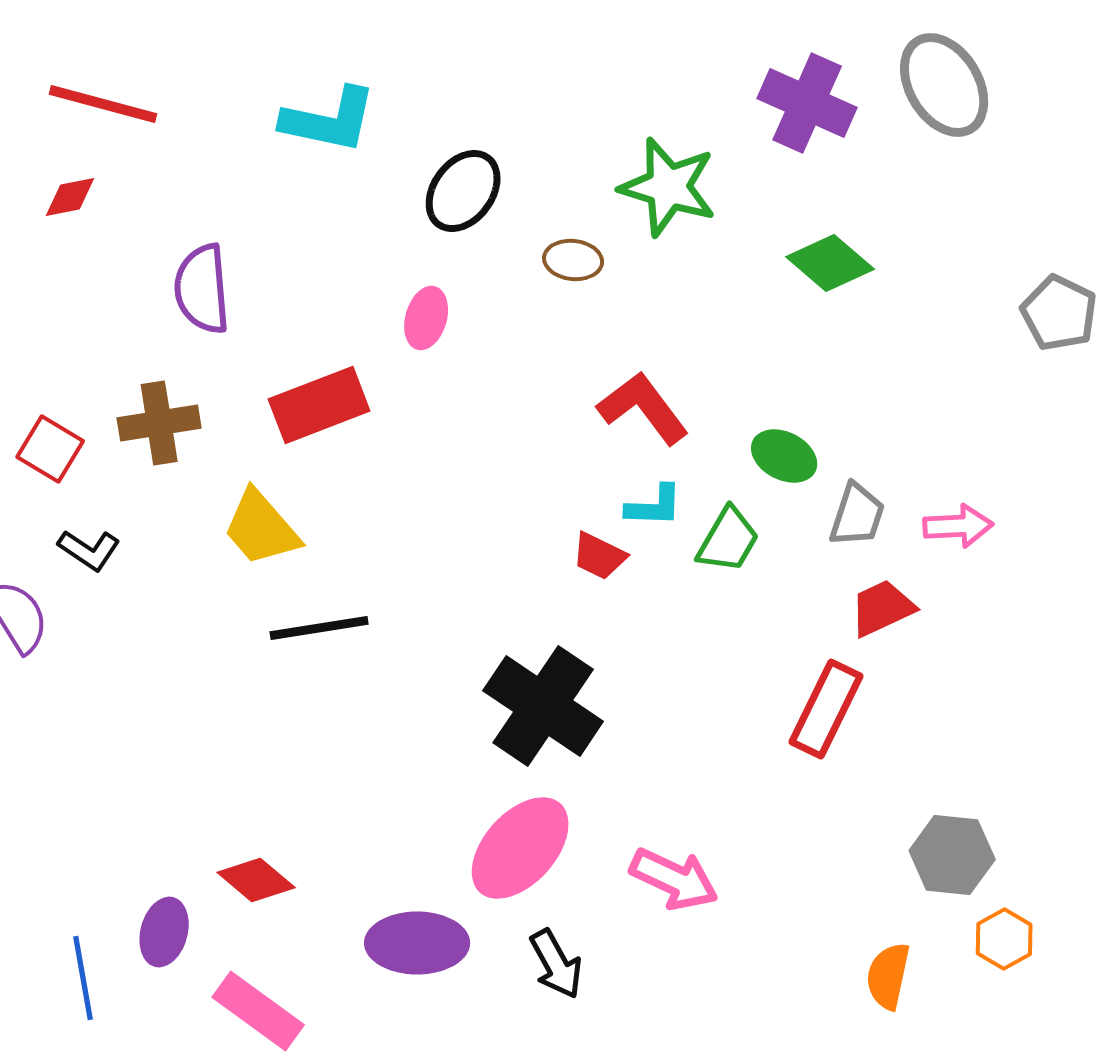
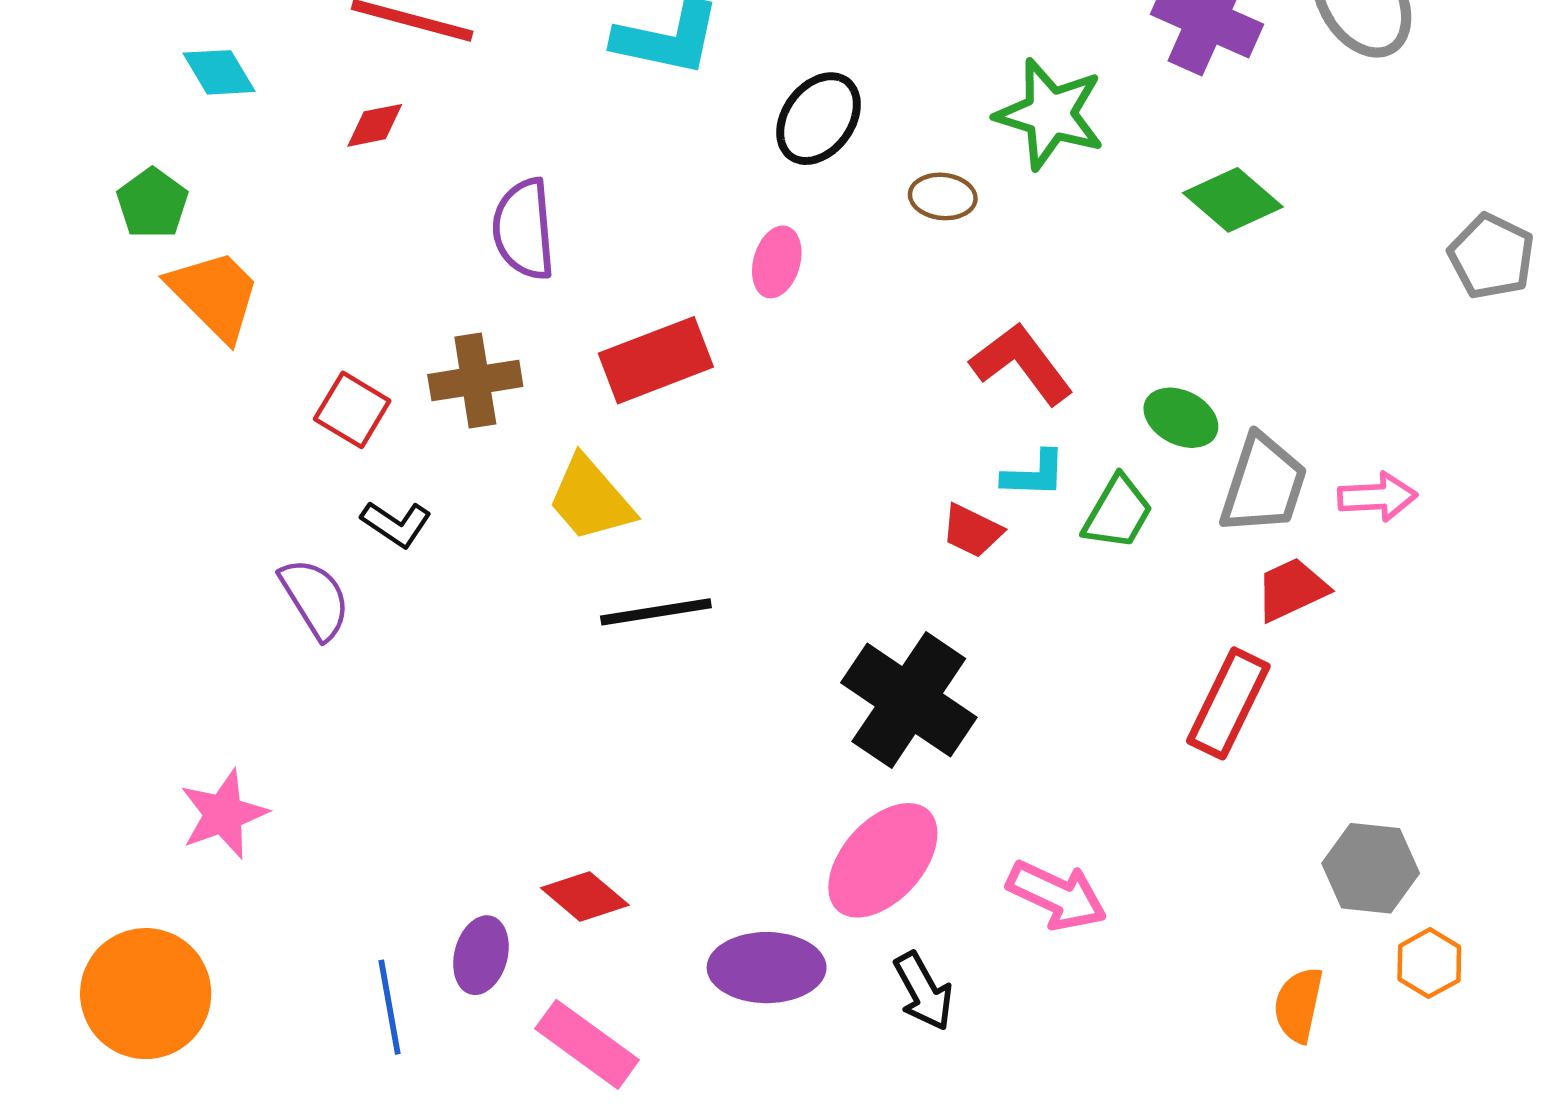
gray trapezoid: (857, 515) -> (1263, 484), size x1.4

